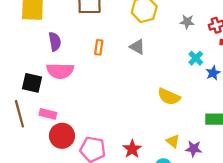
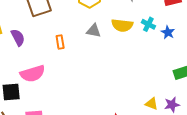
purple semicircle: (55, 42) -> (18, 37), moved
yellow semicircle: (169, 97) -> (122, 25), moved

